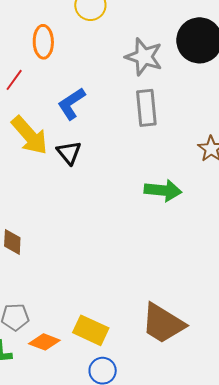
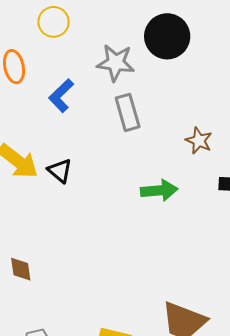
blue L-shape: (71, 104) -> (61, 96), moved

